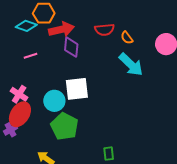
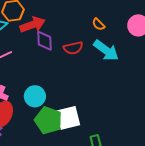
red semicircle: (104, 30) -> (73, 48), moved
white square: (77, 89) -> (68, 118), moved

